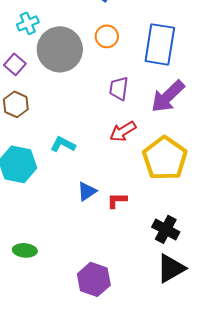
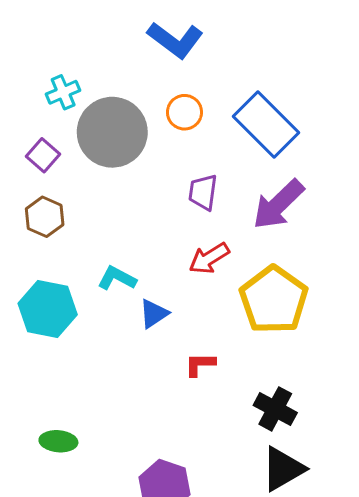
blue rectangle: (160, 44) -> (266, 125), turned -54
blue triangle: (87, 191) -> (154, 314), moved

